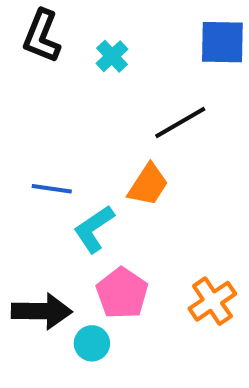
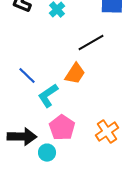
blue line: (52, 189) -> (27, 76), turned 36

